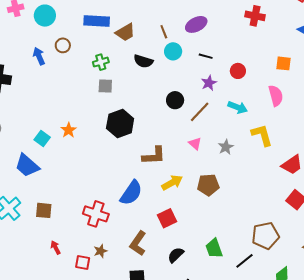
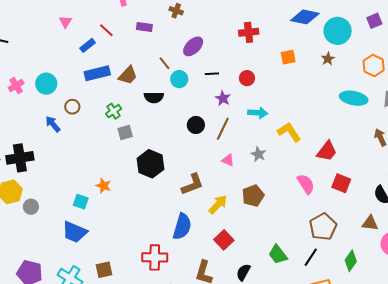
red cross: (255, 16) -> (249, 32), moved
pink semicircle: (276, 96) -> (306, 184), moved

